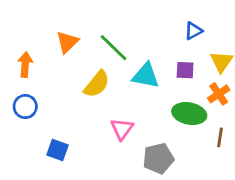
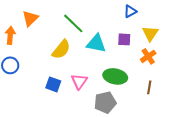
orange triangle: (67, 42) -> (30, 18), moved
green ellipse: (189, 114) -> (115, 76), moved
blue square: (57, 150) -> (53, 84), moved

